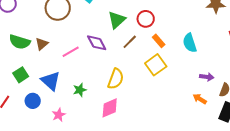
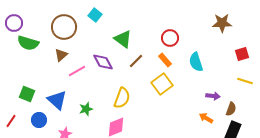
red circle: (146, 19) -> (170, 38), moved
green triangle: (117, 20) -> (123, 39), turned -42
green semicircle: (20, 42) -> (28, 43), moved
brown triangle: (42, 44) -> (61, 55), moved
green square: (21, 75) -> (27, 94), turned -35

